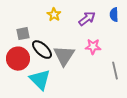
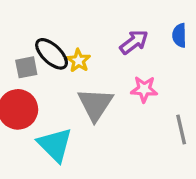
yellow star: (54, 15) -> (78, 61), moved
black ellipse: (42, 50) -> (52, 54), moved

